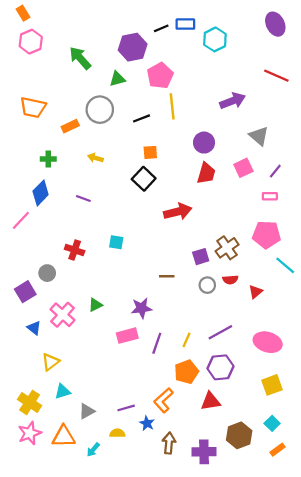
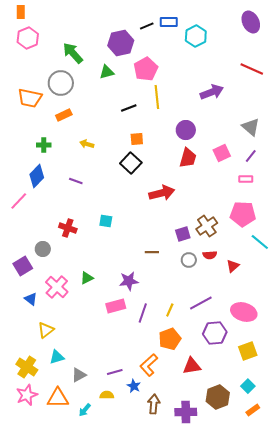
orange rectangle: (23, 13) -> (21, 12), turned 32
gray circle: (100, 110) -> (61, 83), moved
gray triangle: (259, 136) -> (251, 127), moved
purple hexagon: (220, 367) -> (215, 333), moved

